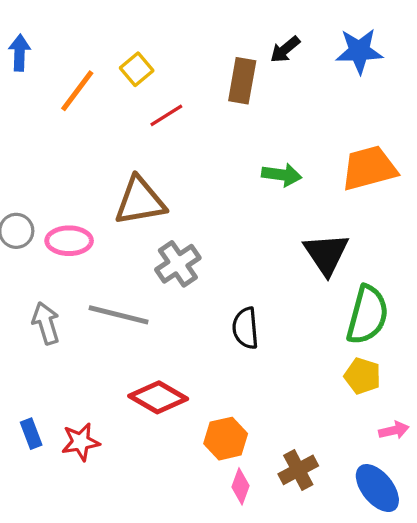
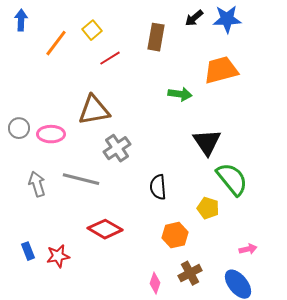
black arrow: (285, 49) -> (194, 18), moved
orange trapezoid: (369, 168) -> (221, 70), moved
green semicircle: (367, 315) -> (232, 179), turned -54
yellow pentagon: (363, 376) -> (208, 208), moved
orange hexagon: (226, 439) -> (175, 235), moved

